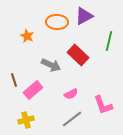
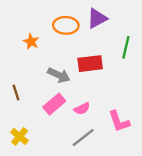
red rectangle: (78, 55) -> (90, 64), turned -50
pink rectangle: (33, 90) -> (54, 104), moved
yellow cross: (26, 120) -> (20, 136), moved, turned -35

